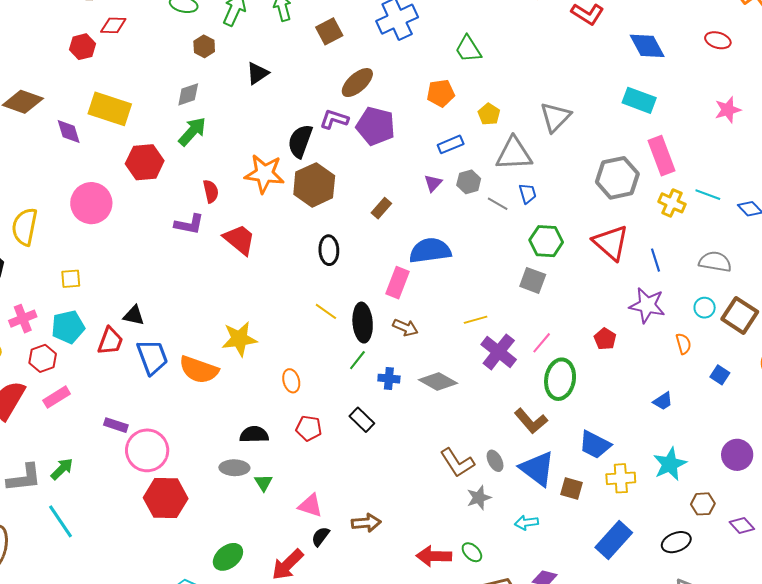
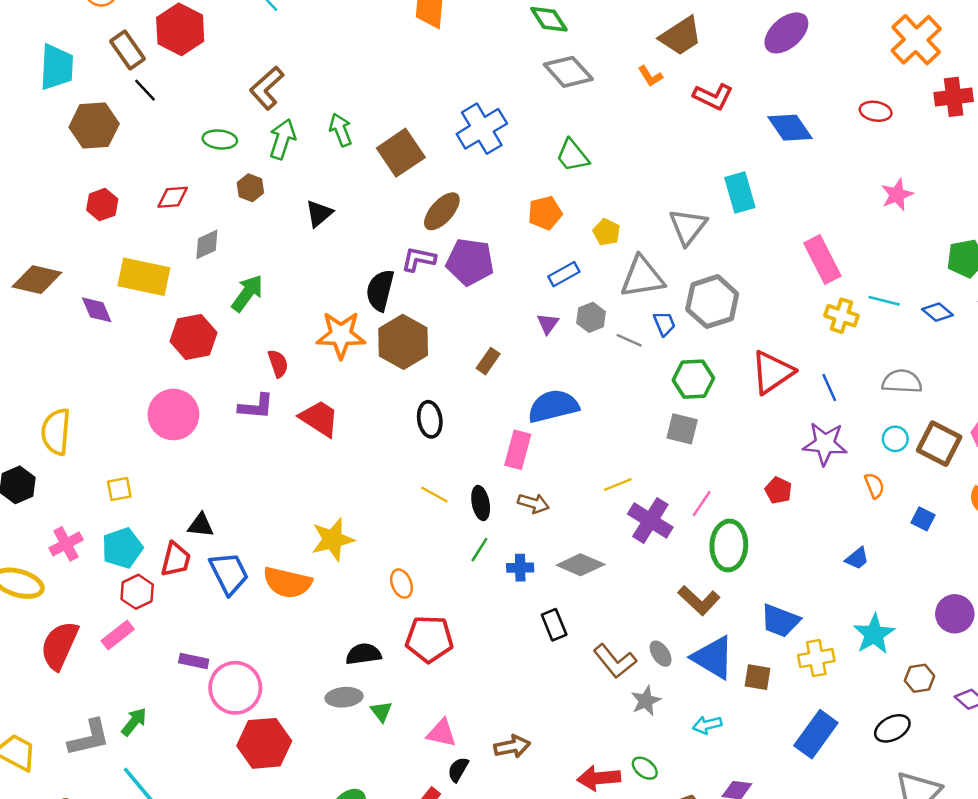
red diamond: (113, 25) -> (173, 197), moved
brown square: (329, 31) -> (401, 153), size x1.4
gray diamond: (188, 94) -> (207, 244), moved
cyan rectangle: (639, 100) -> (740, 193), moved, turned 60
gray hexagon: (617, 178) -> (712, 302), moved
pink circle: (91, 203) -> (173, 414), moved
red triangle: (611, 243) -> (772, 372), turned 51
black ellipse: (363, 323) -> (481, 503), size x0.7
red hexagon: (43, 358) -> (137, 592), moved
black rectangle: (362, 420) -> (554, 625), moved, turned 30
red pentagon: (309, 428) -> (429, 639), size x1.5

